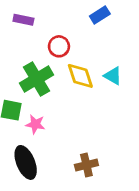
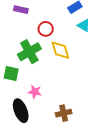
cyan triangle: (113, 76) -> (84, 25), moved
pink star: (35, 124) -> (35, 92), moved

